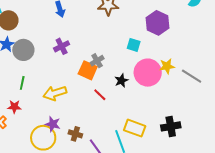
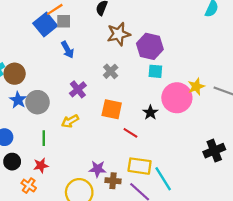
purple hexagon: (157, 23) -> (150, 46), moved
gray cross: (97, 61) -> (111, 71), moved
yellow arrow: (55, 93) -> (70, 121), moved, size x0.7
purple star: (53, 124) -> (98, 169), moved
yellow rectangle: (135, 128) -> (140, 166), moved

